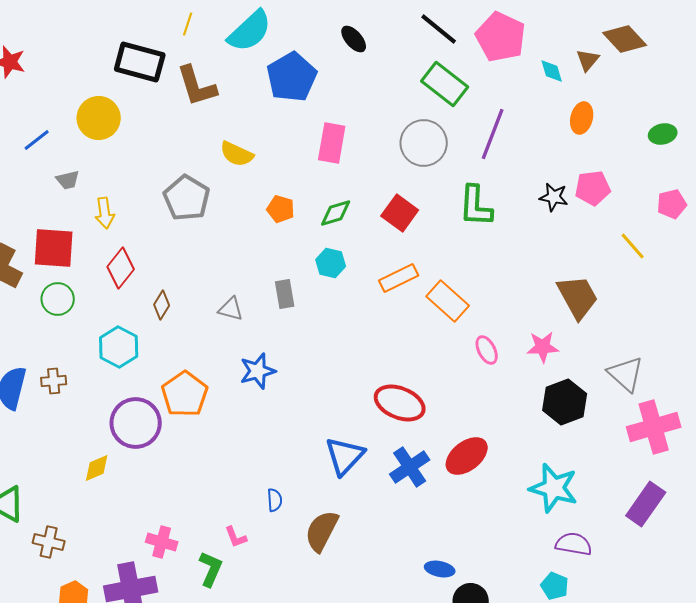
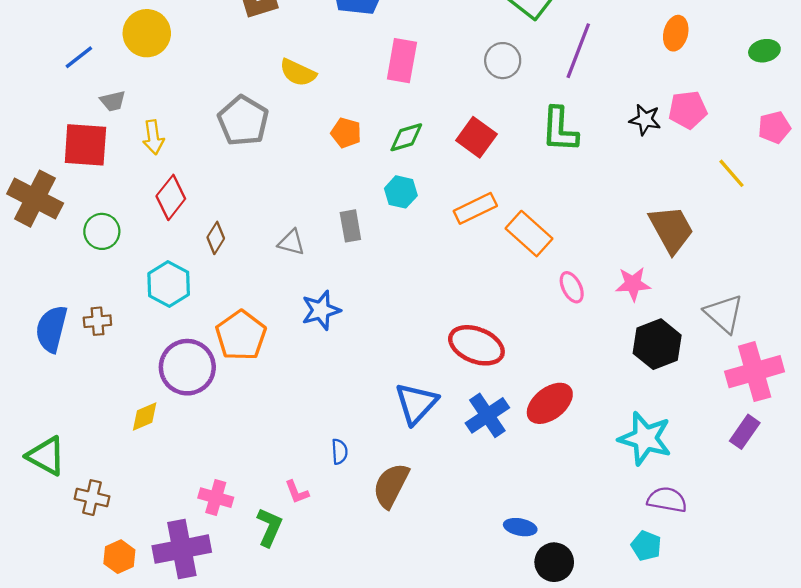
gray circle: (424, 143) -> (503, 61), size x0.7
red square: (54, 248) -> (85, 145), moved
purple rectangle: (646, 504) -> (745, 432), moved, size x0.7

